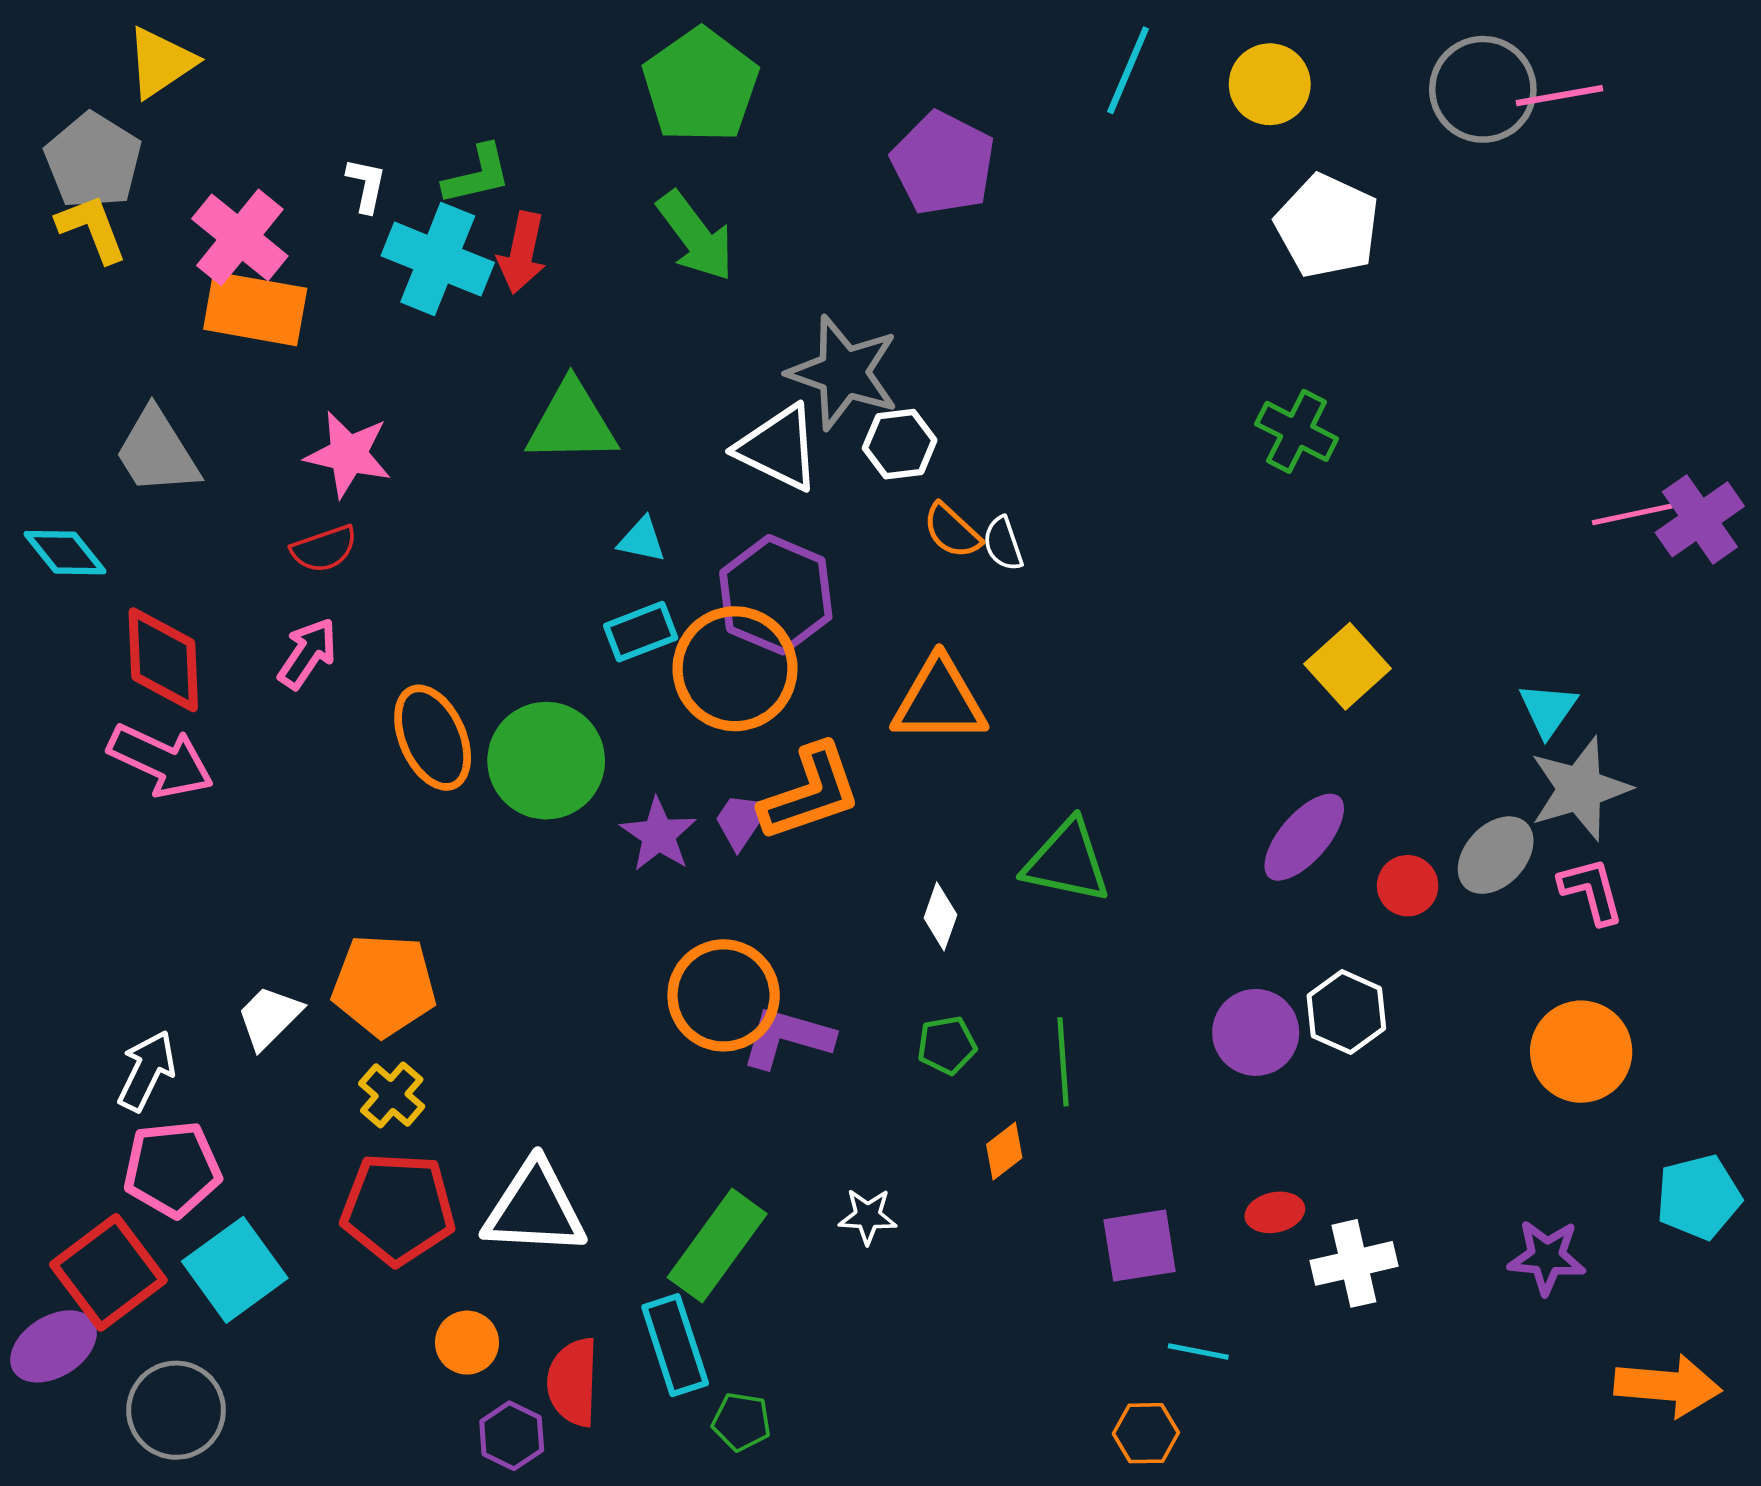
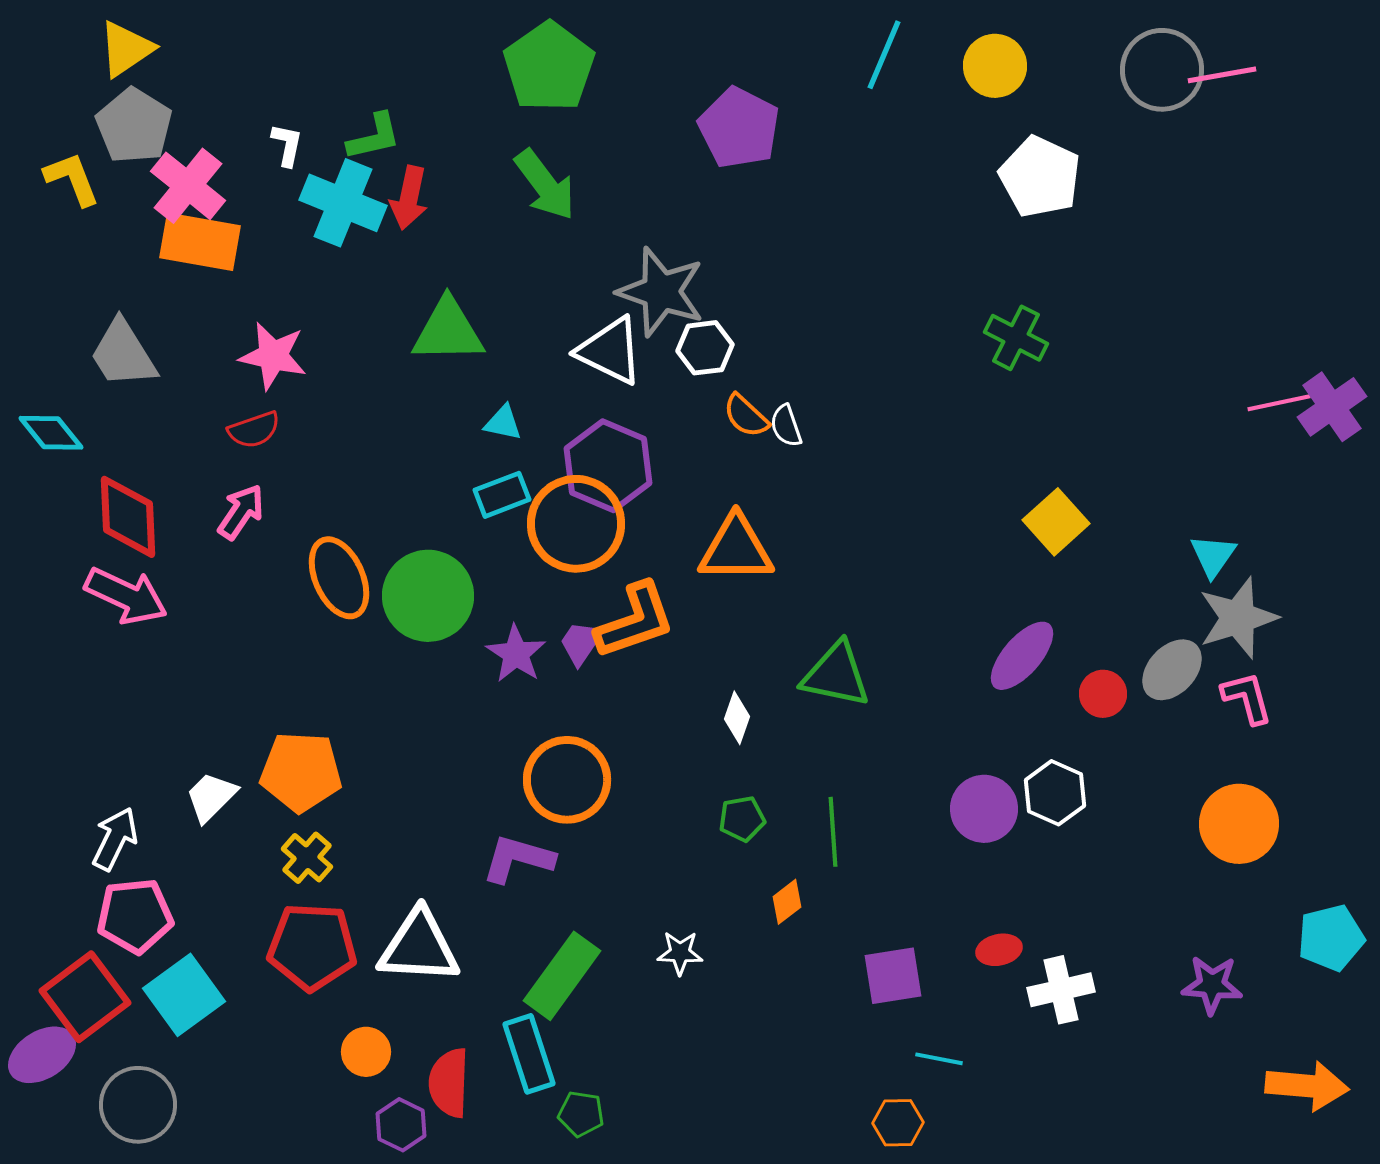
gray pentagon: (93, 161) -> (134, 126), moved
purple L-shape: (787, 1038) -> (518, 859), moved

